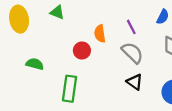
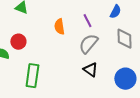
red circle: (82, 50) -> (18, 42), moved
gray semicircle: (132, 53) -> (88, 44), turned -95

